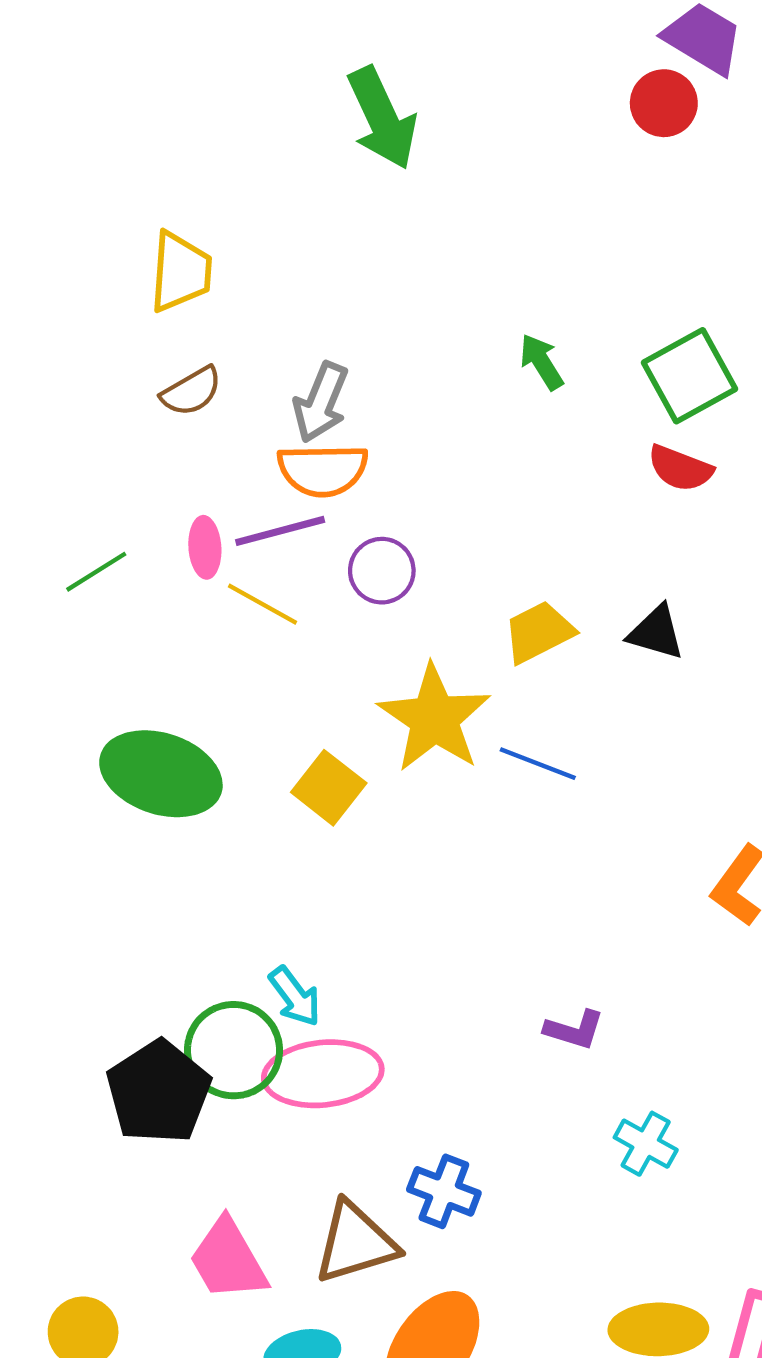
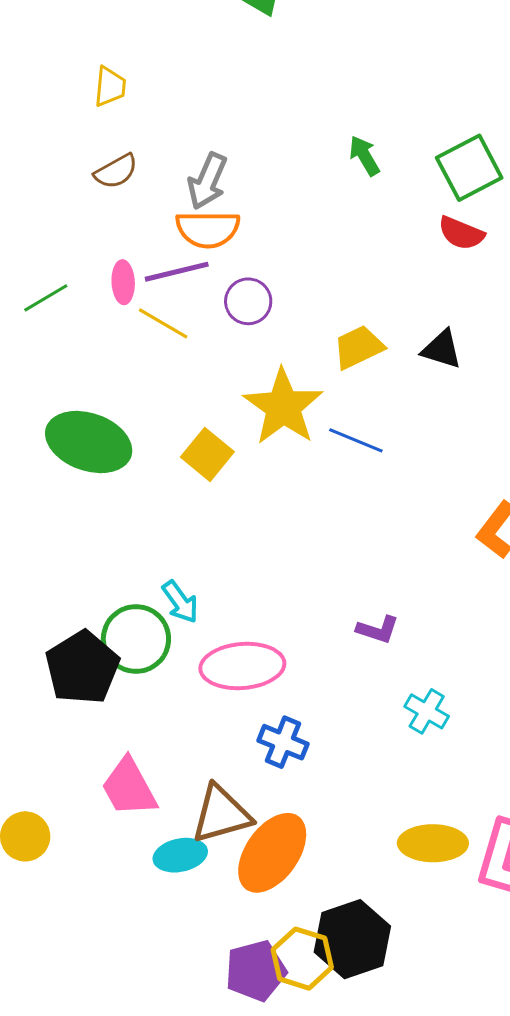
yellow trapezoid: (180, 272) -> (110, 87), size x0.7
pink ellipse: (323, 1074) -> (242, 666), moved
brown triangle: (356, 1243) -> (221, 814), moved

